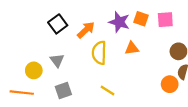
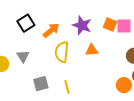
orange square: (141, 19) -> (110, 24), moved
gray square: (63, 91) -> (41, 84), moved
yellow line: (107, 91) -> (67, 87), turned 40

